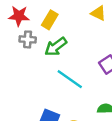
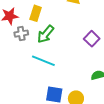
cyan line: (70, 79) -> (43, 61), moved

